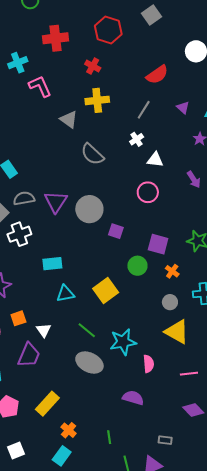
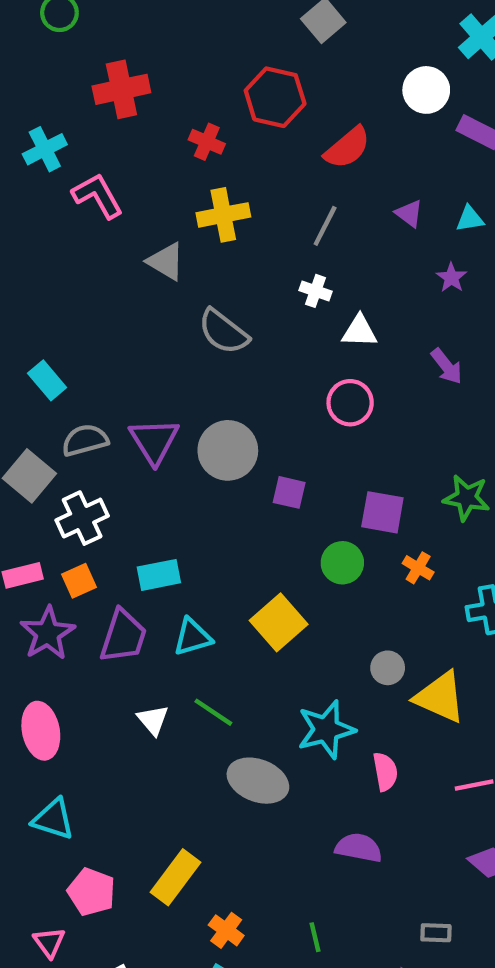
red hexagon: (108, 30) -> (275, 97), moved
white cross: (137, 139) -> (316, 291), turned -32
gray circle: (170, 302) -> (388, 668), moved
orange square: (18, 318) -> (79, 581), moved
green line: (87, 330) -> (213, 712), moved
purple trapezoid: (29, 355) -> (123, 636), moved

